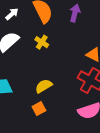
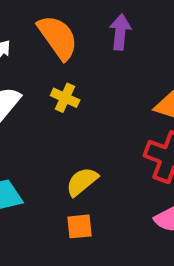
orange square: (39, 109) -> (80, 226), turned 32

